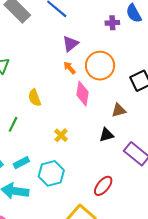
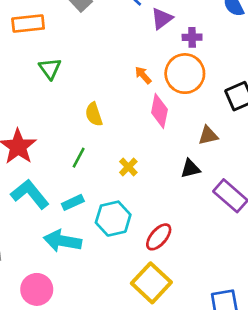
purple cross: (112, 23) -> (192, 37), moved
purple triangle: (70, 44) -> (162, 19), moved
green line: (13, 124) -> (79, 158), moved
red ellipse: (103, 186) -> (159, 237), moved

